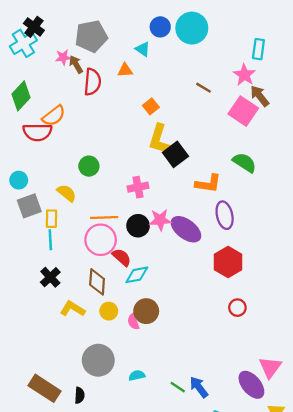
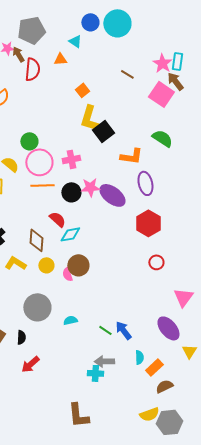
cyan rectangle: (258, 49) -> (177, 61), moved
pink circle: (101, 240) -> (39, 162), moved
pink triangle: (270, 367) -> (183, 297), moved

